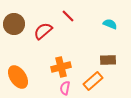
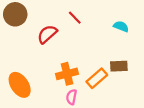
brown circle: (14, 24) -> (15, 14), moved
orange rectangle: (93, 81) -> (97, 78), moved

